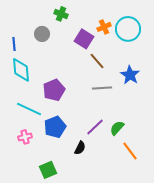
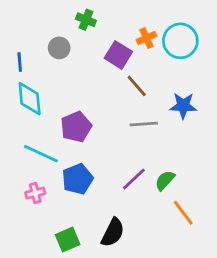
blue star: (130, 75) -> (183, 106), turned -30
black semicircle: (80, 148) -> (113, 233), moved, size x1.5

